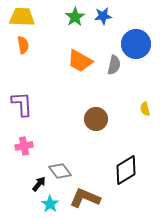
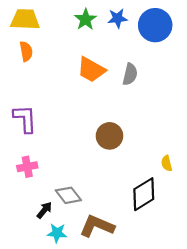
blue circle: (136, 44) -> (155, 25), moved
yellow semicircle: (145, 109) -> (167, 163), moved
cyan star: (50, 204) -> (57, 233), turned -30

